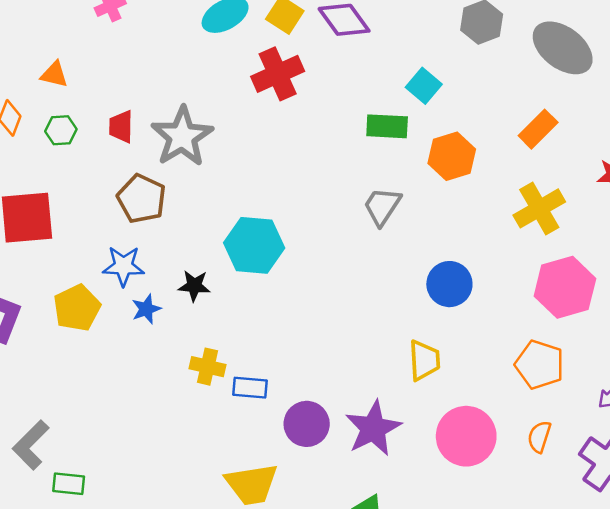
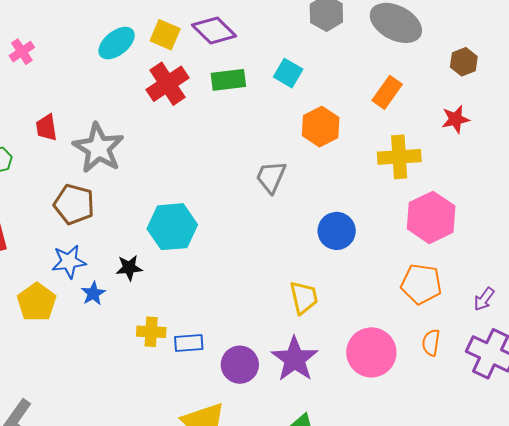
green rectangle: (387, 126) -> (228, 80), moved
red trapezoid: (121, 127) -> (46, 127), moved
yellow cross: (539, 208) -> (399, 157), turned 36
yellow trapezoid: (424, 360) -> (304, 298), moved

